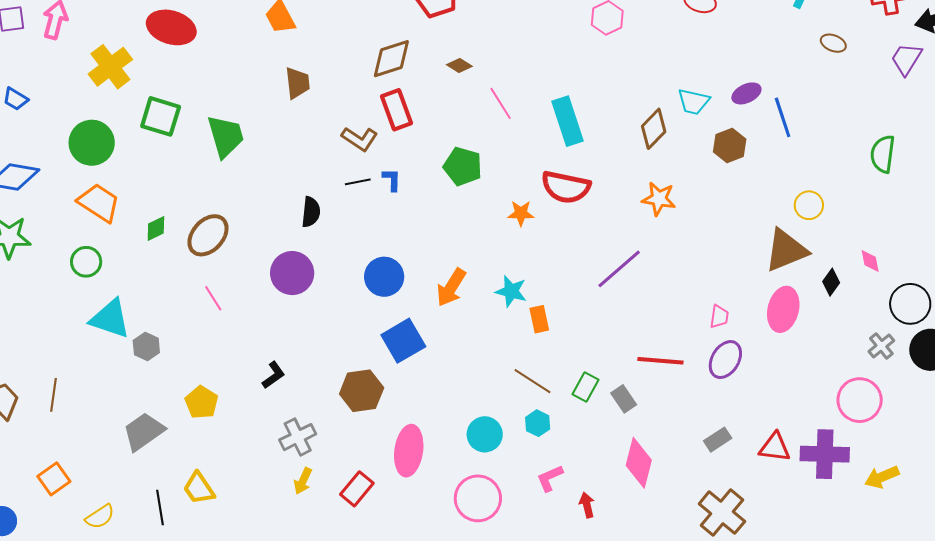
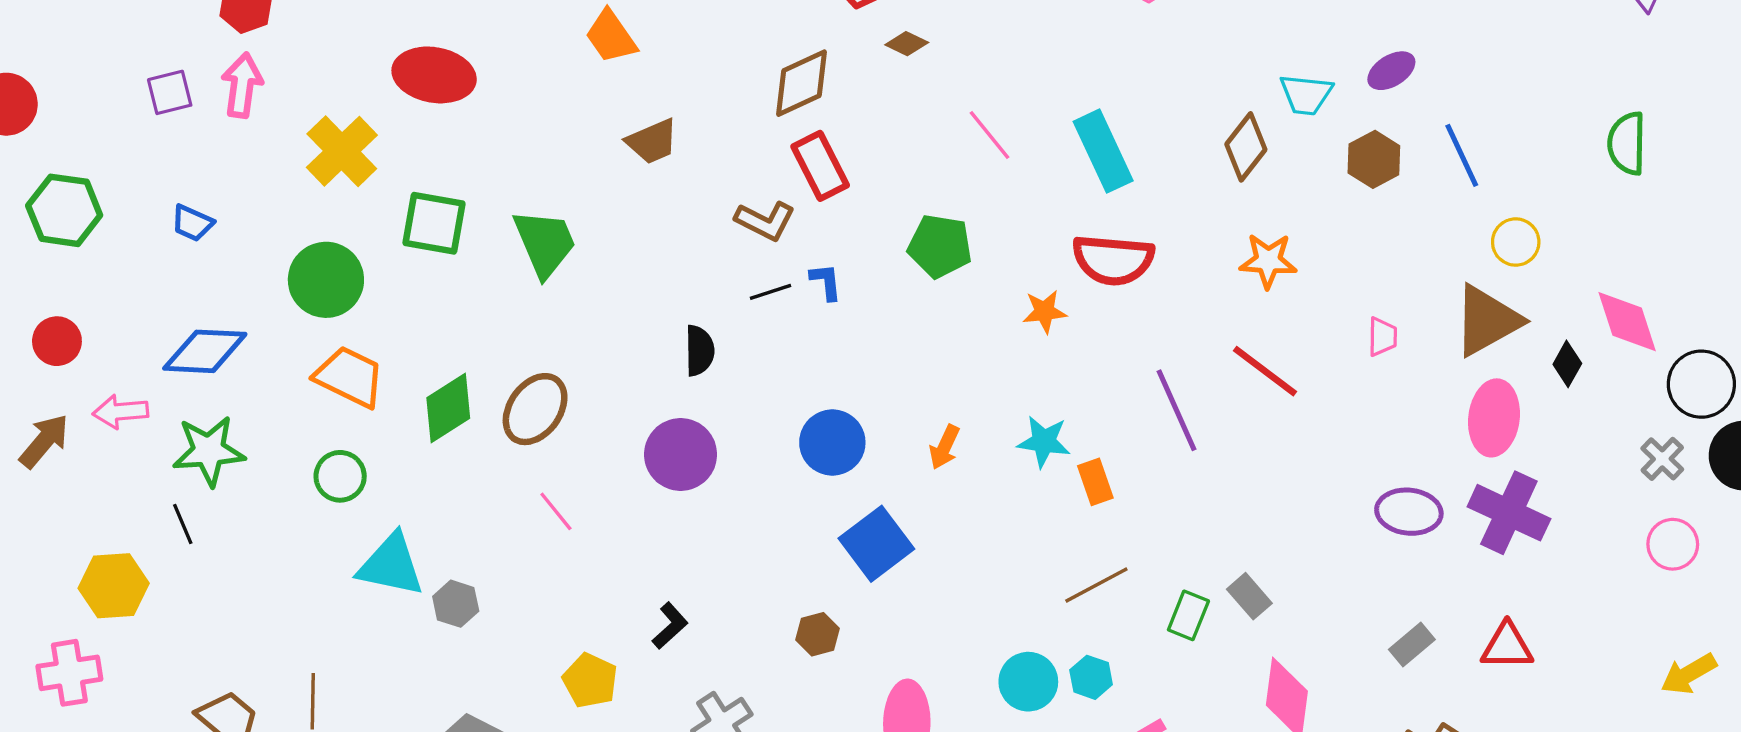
brown diamond: (459, 65) -> (907, 44), moved
brown trapezoid: (297, 83) -> (652, 141), turned 80
blue line: (783, 117) -> (1462, 155), moved
green diamond: (156, 229) -> (448, 408), size x1.6
pink diamond: (870, 261) -> (1627, 322), size x1.8
purple line: (619, 269) -> (1177, 410), moved, turned -66
orange arrow: (451, 287) -> (945, 447), size x0.7
pink trapezoid: (719, 317) -> (1382, 337), moved
purple ellipse: (725, 360) -> (1409, 512), turned 72
red line: (660, 361) -> (1265, 371), moved, turned 39
brown line: (532, 381) -> (1096, 585), turned -54
green rectangle: (586, 387) -> (1188, 615), moved
brown hexagon: (362, 391) -> (818, 634), size x0.6
pink circle: (860, 400) -> (1673, 544), moved, size x0.7
yellow pentagon: (202, 402) -> (590, 680), moved
cyan hexagon: (538, 423) -> (1091, 677), moved
purple cross: (825, 454) -> (1509, 513), moved, turned 30

